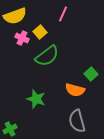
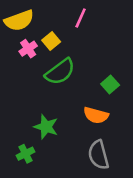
pink cross: (22, 38) -> (28, 49), turned 32
green square: (91, 74) -> (110, 85), moved
green cross: (10, 129) -> (26, 154), moved

